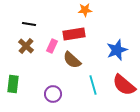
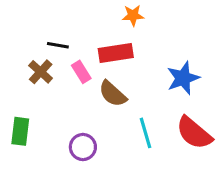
black line: (29, 24) -> (58, 45), moved
pink rectangle: (52, 46) -> (81, 72), turned -56

